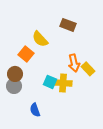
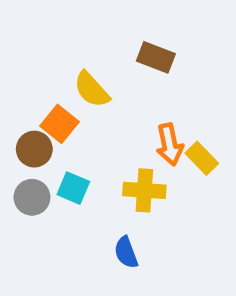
brown circle: (15, 74) -> (34, 149), moved
cyan square: (50, 82) -> (73, 188), moved
blue semicircle: (35, 110) -> (126, 252), moved

